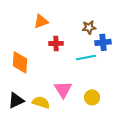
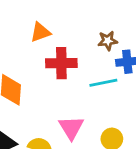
red cross: (56, 43) -> (61, 63), size x1.5

